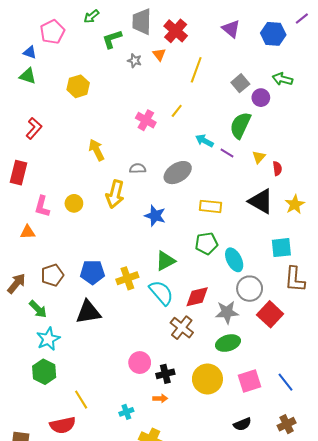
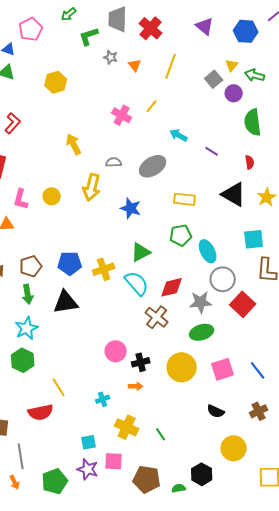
orange triangle: (159, 54) -> (135, 65), moved
green semicircle: (240, 125) -> (253, 122), moved, turned -32
purple line: (227, 153) -> (212, 151), moved
yellow triangle: (259, 157) -> (232, 65), moved
green arrow: (38, 309) -> (28, 294), moved, turned 36
black semicircle: (242, 424) -> (216, 411), turned 48

